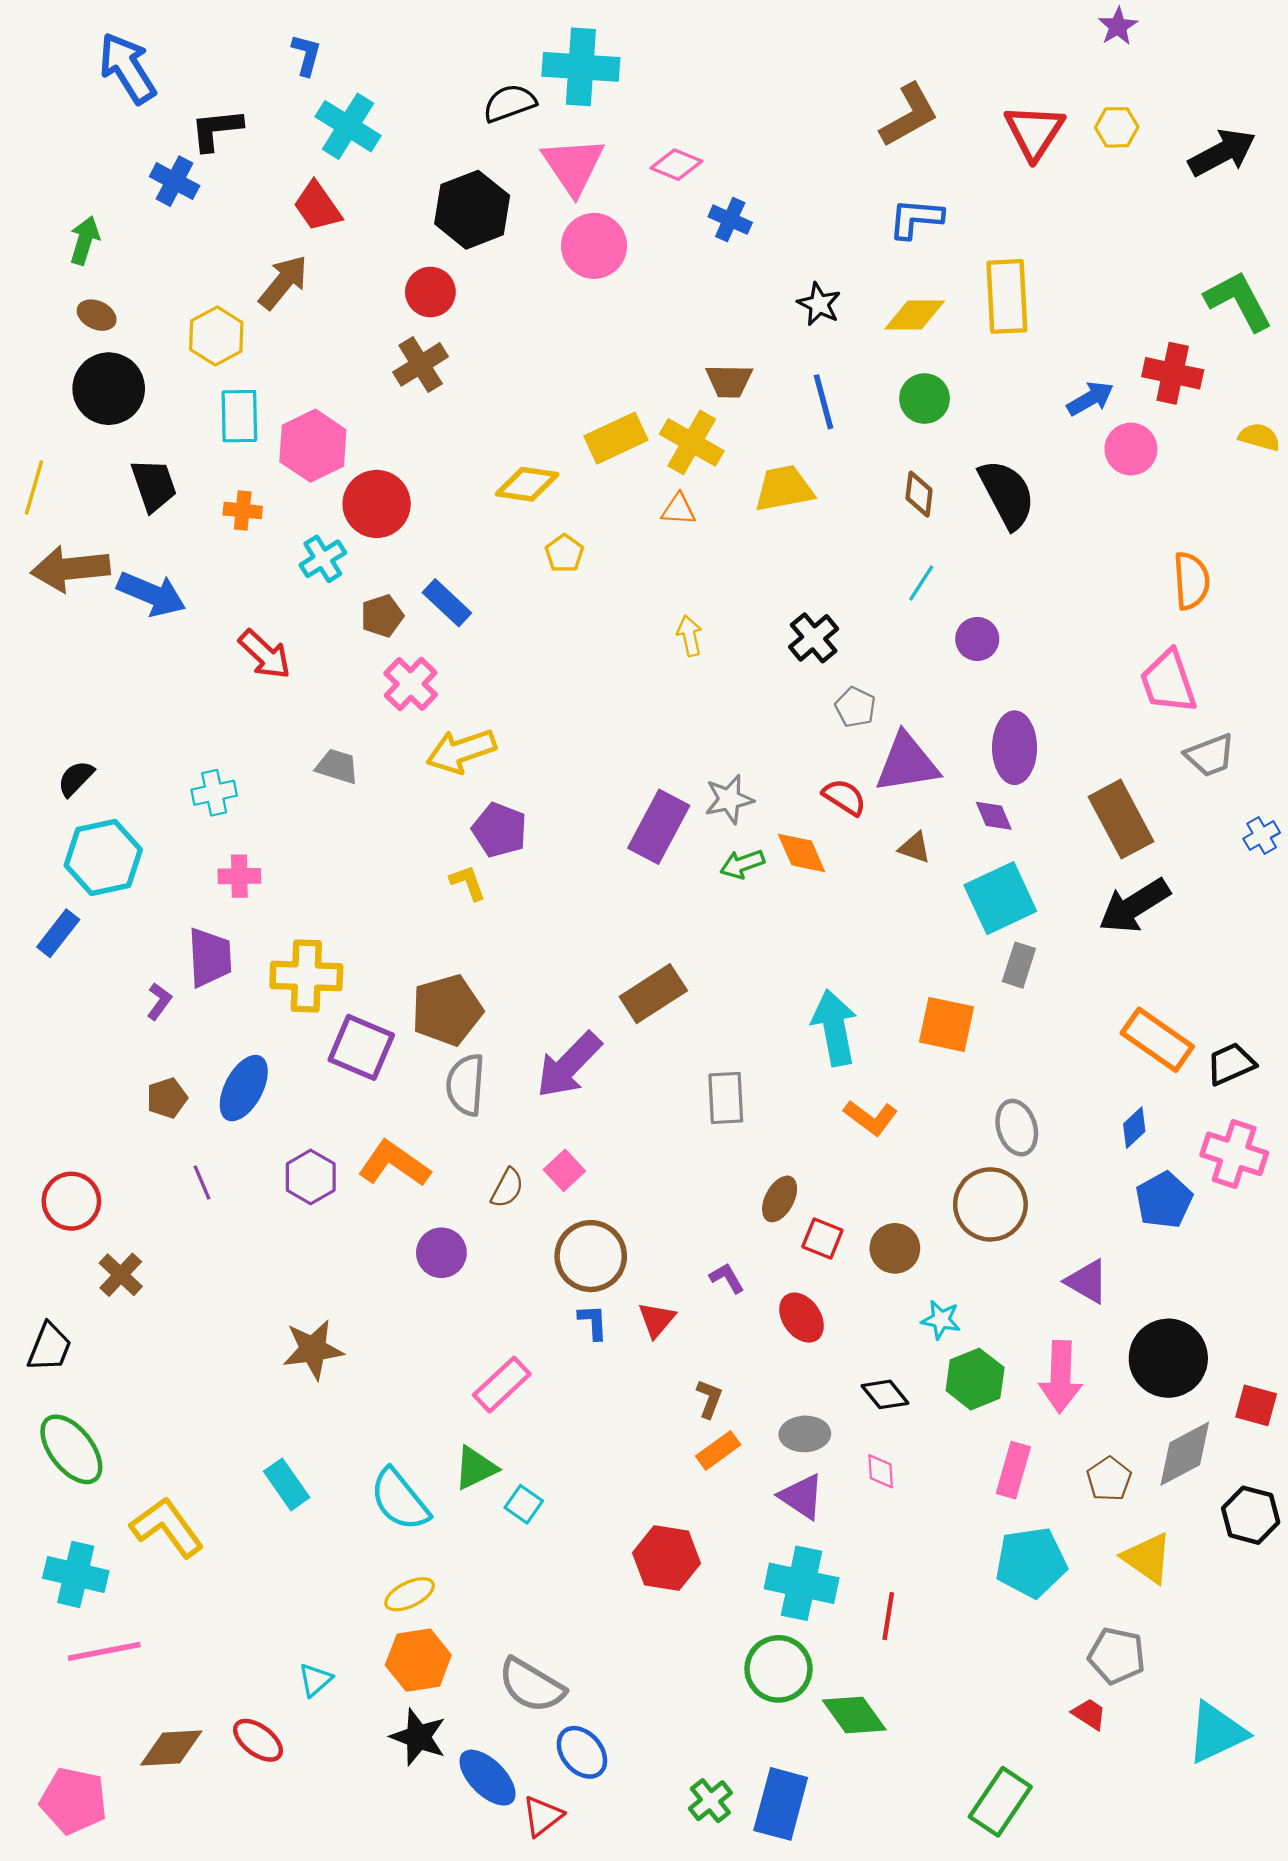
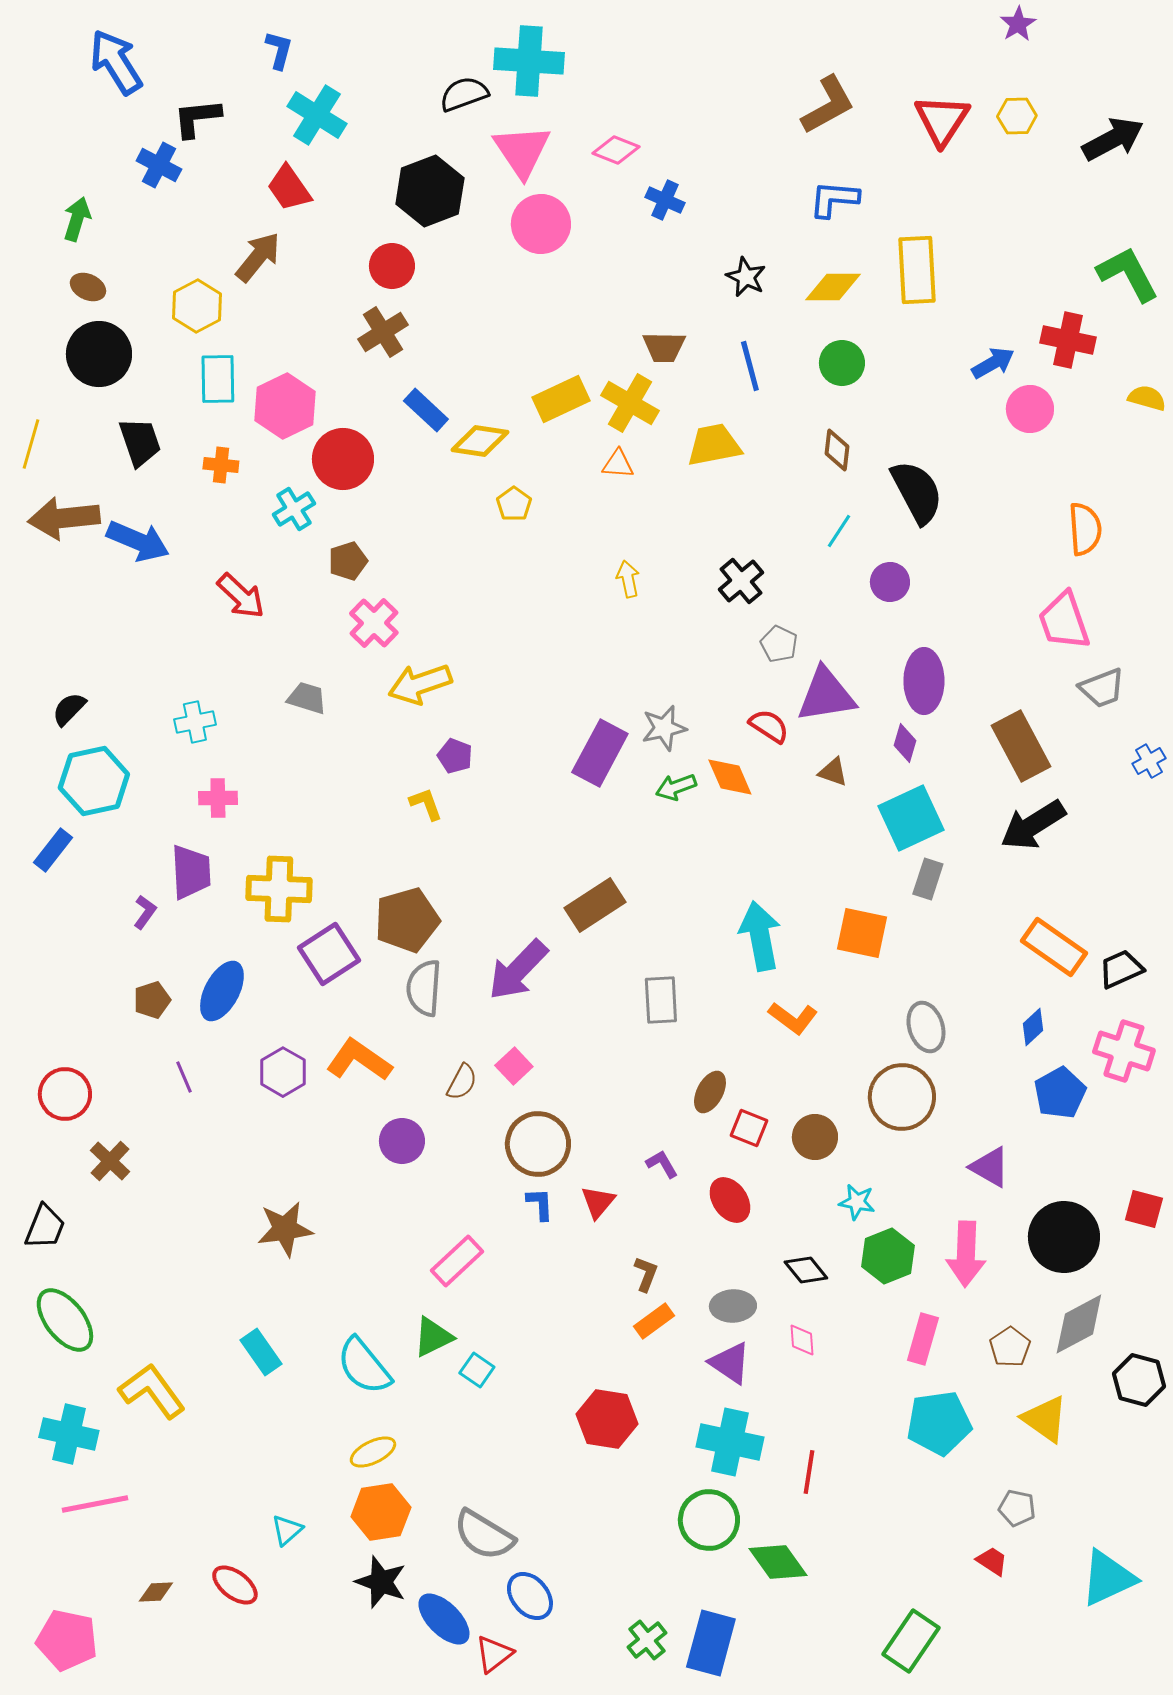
black semicircle: (1007, 494) -> (917, 492), moved
blue rectangle: (447, 603) -> (426, 410), moved
purple diamond: (994, 816) -> (905, 743), turned 39
purple pentagon: (500, 830) -> (455, 756), size x0.7
purple square: (361, 1047) -> (329, 954), turned 34
red square: (1256, 1405) -> (1144, 1209), moved
gray pentagon: (1117, 1656) -> (1017, 1508), size x0.7
brown diamond: (171, 1748) -> (156, 1592), size x0.6

